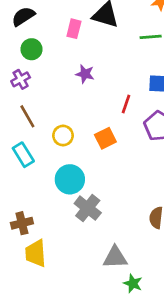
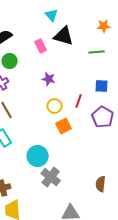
pink rectangle: (74, 29) -> (41, 46), turned -40
yellow circle: (63, 136) -> (55, 106), moved

